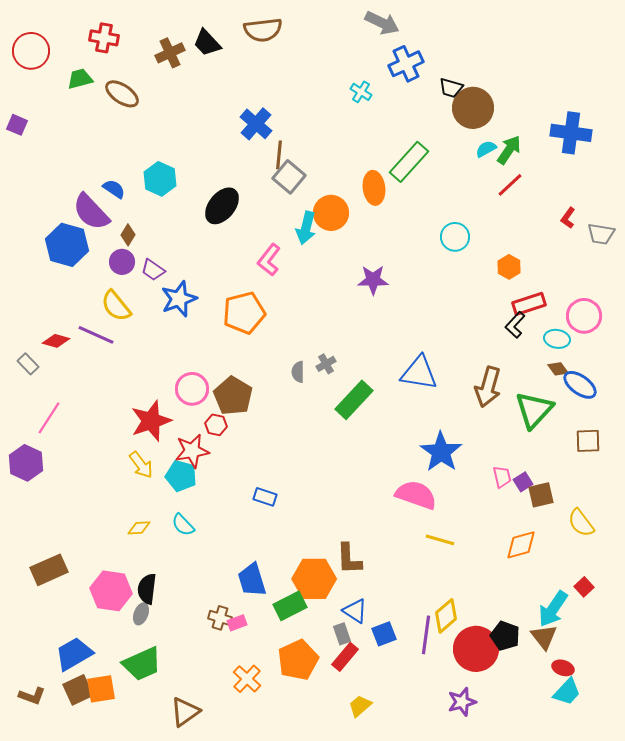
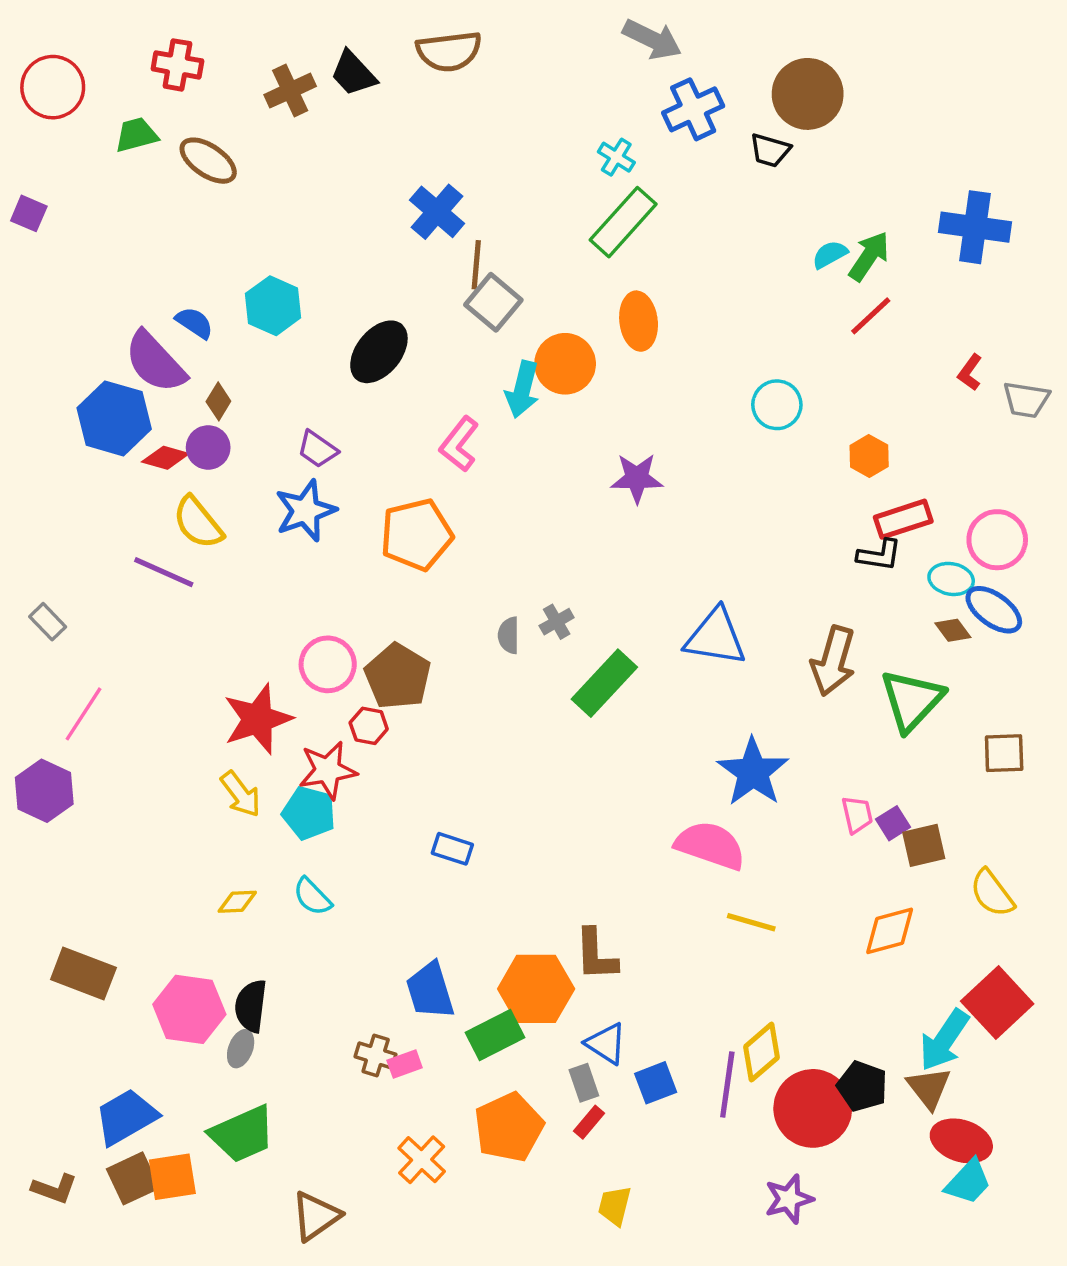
brown circle: (473, 108) -> (808, 94), moved
green rectangle: (409, 162) -> (623, 222), moved
purple trapezoid: (153, 270) -> (317, 449), moved
black L-shape: (515, 325) -> (879, 555), turned -124
red diamond: (56, 341) -> (165, 458), moved
blue ellipse: (580, 385) -> (994, 610), moved
brown rectangle: (49, 570) -> (83, 974), turned 45
red square: (584, 587) -> (997, 1003), size x2.0
red rectangle: (345, 657) -> (589, 1122), size x0.7
red ellipse: (563, 668) -> (961, 1141), size x1.6
yellow trapezoid: (360, 706) -> (615, 1206), turned -35

